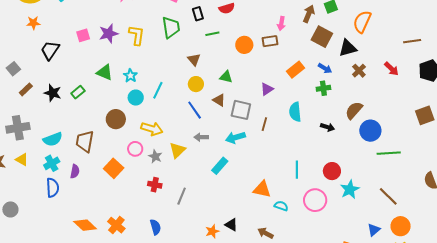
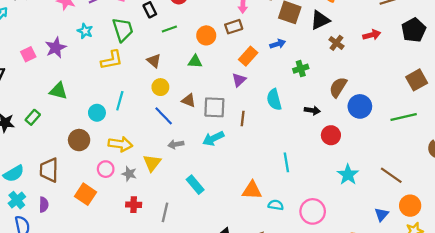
yellow L-shape: (137, 35) -> (112, 60), moved, turned 80
blue arrow: (325, 68) -> (278, 44), moved, turned -40
red arrow: (391, 69) -> (372, 35), turned -49
orange rectangle: (296, 70) -> (248, 56), moved
cyan star: (130, 76) -> (85, 31), moved
green triangle: (226, 77) -> (195, 61), moved
green line: (389, 153) -> (404, 117), moved
cyan rectangle: (220, 166) -> (195, 185), moved, turned -72
red circle: (332, 171) -> (331, 135), moved
pink circle: (315, 200) -> (313, 211), moved

